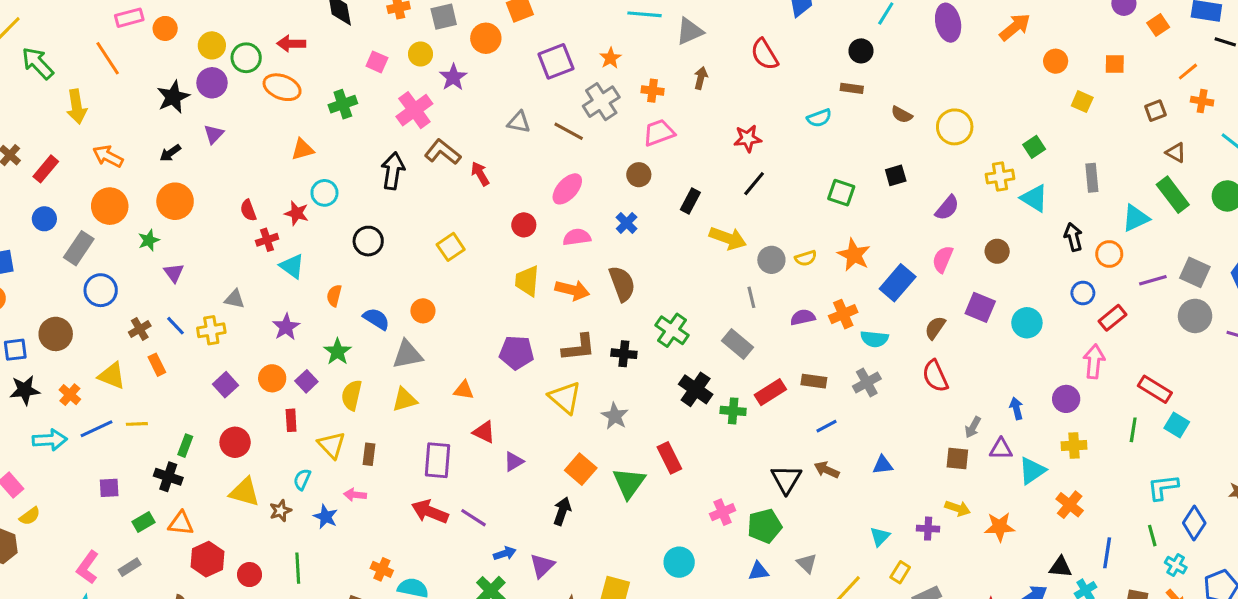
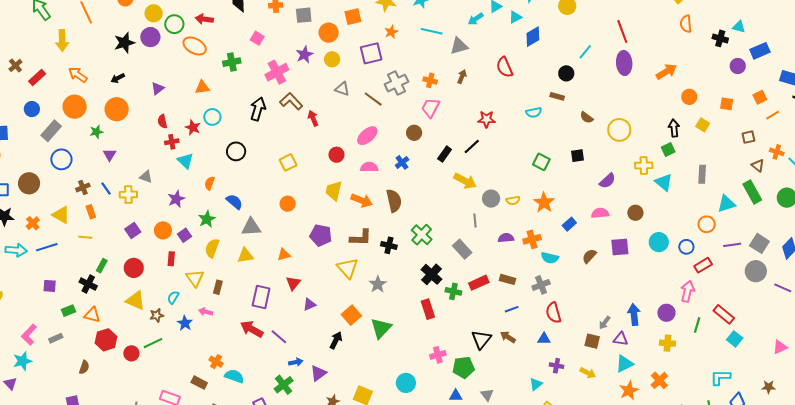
orange square: (1158, 25) -> (760, 97), moved
yellow circle: (420, 54) -> (332, 59), moved
orange star: (610, 58) -> (391, 32), moved
orange cross: (1202, 101) -> (777, 152), moved
pink trapezoid: (659, 133) -> (431, 108), turned -50
purple triangle: (214, 134) -> (158, 88), moved
black line: (754, 184) -> (472, 147), moved
black arrow: (1073, 237) -> (674, 128), moved
pink semicircle: (943, 259) -> (600, 213), turned 54
blue rectangle: (898, 283) -> (569, 224), size x0.6
purple square: (980, 307) -> (620, 247), turned -36
orange circle: (423, 311) -> (288, 204), moved
cyan circle: (1027, 323) -> (659, 242), moved
red semicircle: (935, 376) -> (553, 313), moved
orange triangle: (464, 390) -> (284, 255), turned -32
blue arrow: (1016, 408) -> (634, 314), size x1.5
yellow line: (137, 424) -> (85, 237), moved
green line: (1133, 430) -> (697, 325), moved
red triangle: (484, 432) -> (293, 283), turned 35
red rectangle: (669, 458) -> (428, 309), moved
cyan triangle: (1032, 471) -> (624, 364), moved
orange star: (1000, 527) -> (629, 390), moved, turned -30
purple cross: (928, 529) -> (557, 366), moved
green line: (298, 568) -> (153, 343), moved, turned 60

